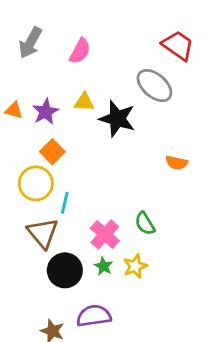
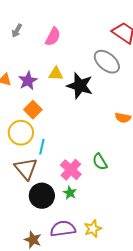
gray arrow: (30, 43) -> (17, 31), size x0.6
yellow star: (135, 266) -> (93, 229), moved

